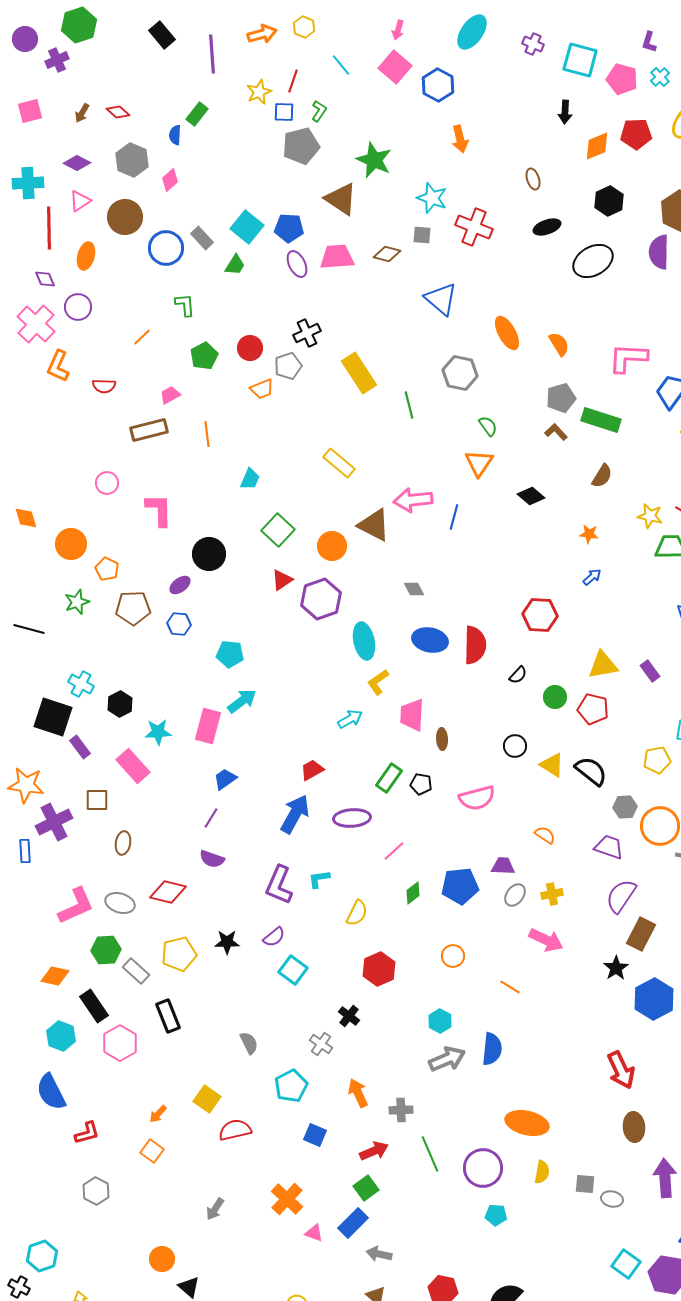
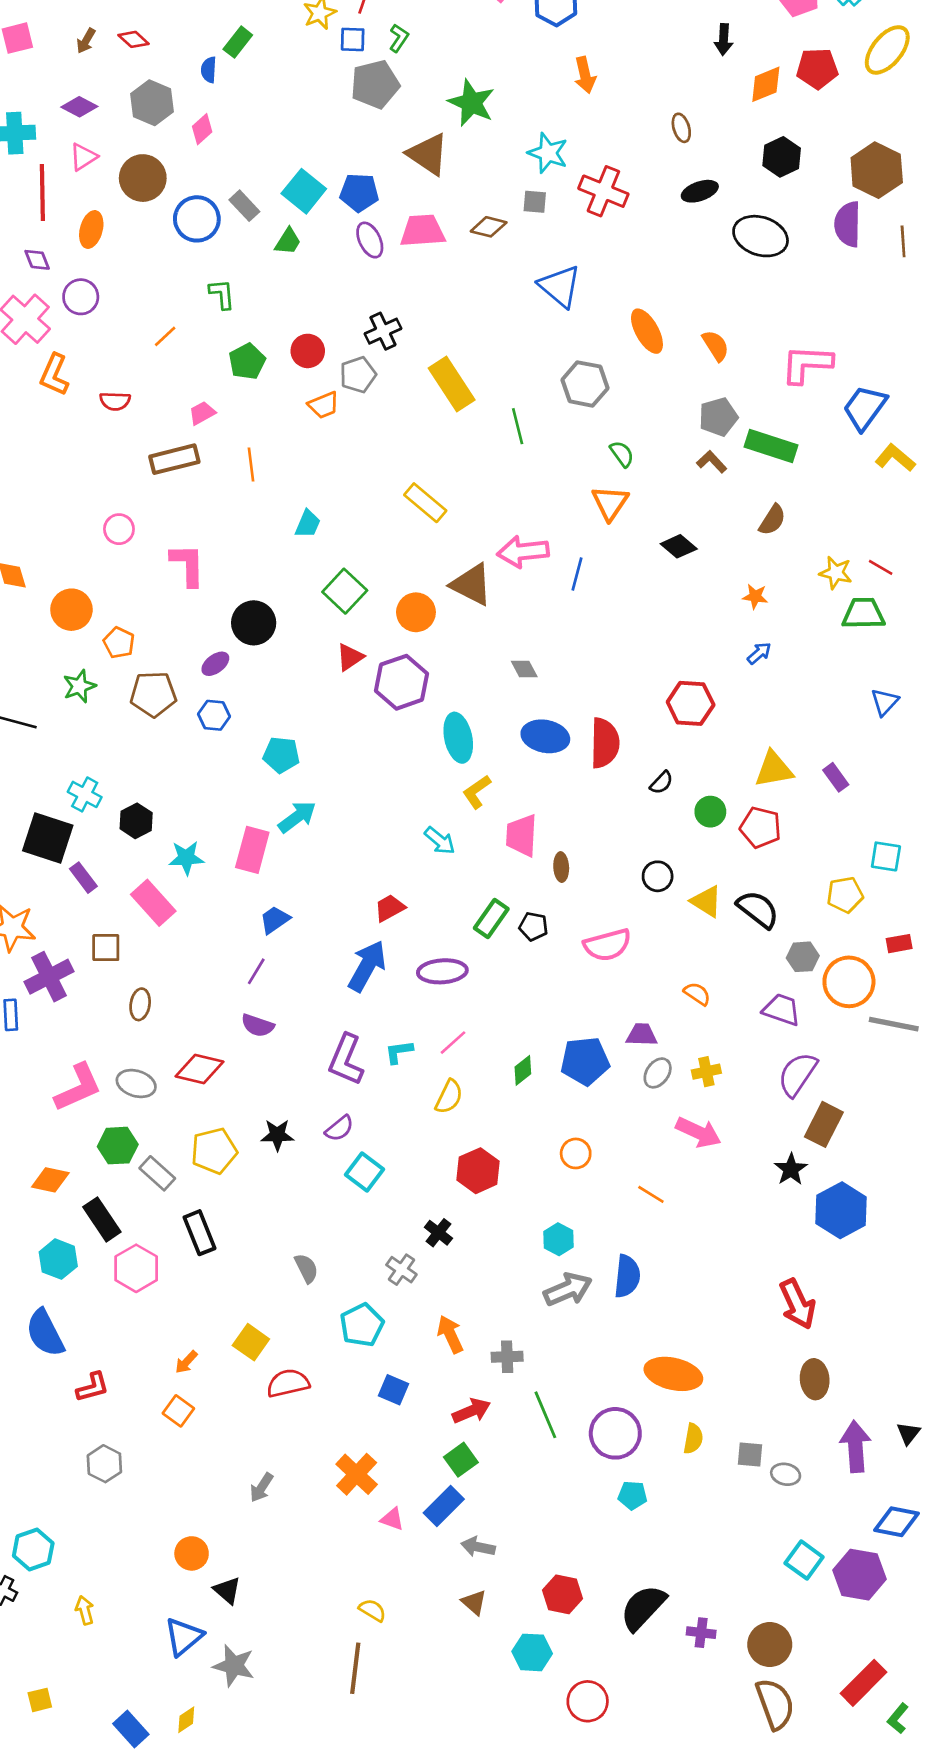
black ellipse: (593, 261) -> (761, 236), turned 48
cyan arrow: (350, 719) -> (440, 841), turned 70
pink line: (394, 851) -> (453, 1043), moved

